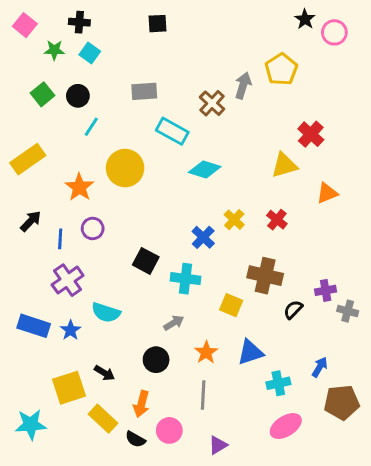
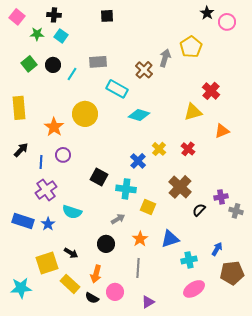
cyan line: (91, 127) -> (72, 74), moved
yellow rectangle: (28, 159) -> (19, 108), turned -60
brown cross: (265, 276) -> (180, 187), turned 30
yellow square: (231, 305) -> (148, 207), moved

